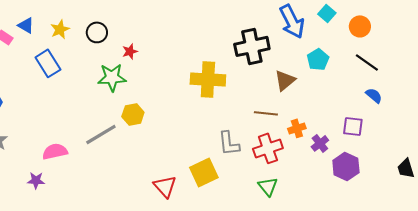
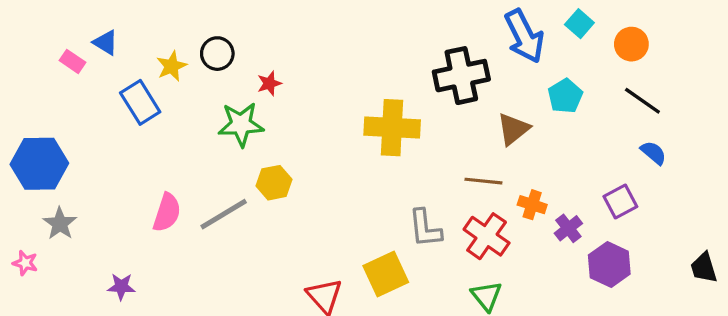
yellow star: (60, 29) -> (172, 66), moved
purple square: (353, 126) -> (620, 202), turned -35
orange cross: (297, 128) -> (532, 205), turned 36
red cross: (268, 148) -> (487, 236), turned -36
pink semicircle: (55, 151) -> (167, 213), moved, turned 120

